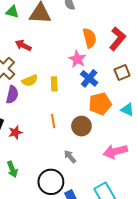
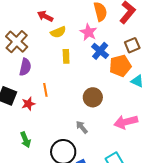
red arrow: (23, 45) -> (45, 16), moved
yellow semicircle: (30, 80) -> (58, 32), moved
orange pentagon: (100, 104) -> (120, 66), moved
orange line: (53, 121) -> (45, 90), moved

